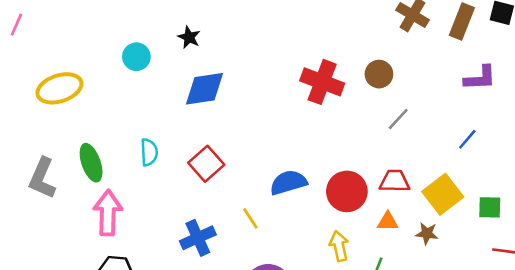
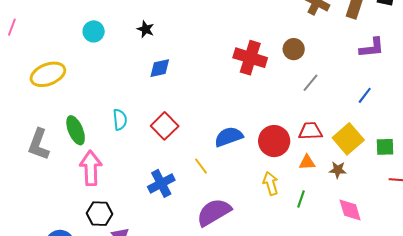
cyan circle: (136, 57) -> (94, 31), moved
blue diamond: (205, 89) -> (160, 68), size x0.7

